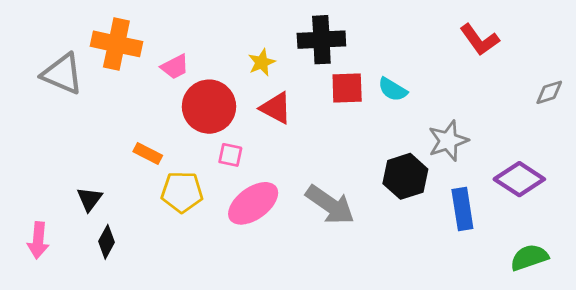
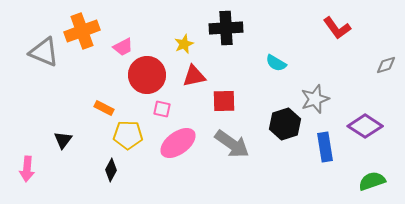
orange cross: (116, 44) -> (82, 31), turned -32
red square: (347, 88) -> (224, 101), moved
red triangle: (276, 108) -> (194, 76), turned -40
black diamond: (107, 242) -> (111, 170), moved

